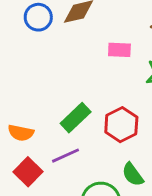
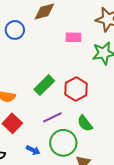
blue circle: (38, 17) -> (15, 30), moved
purple line: (65, 156) -> (52, 117), moved

